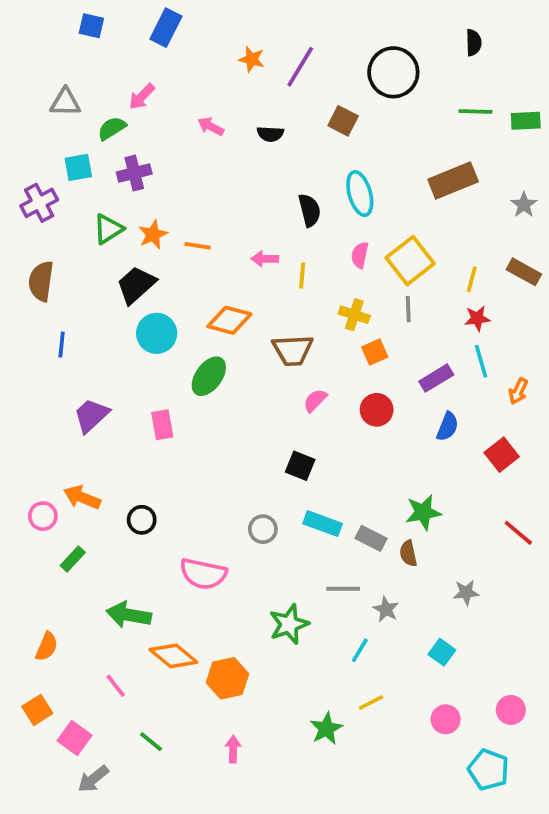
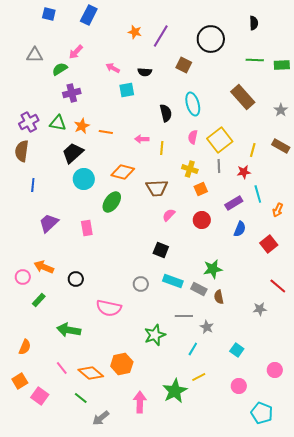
cyan square: (78, 167) -> (127, 90), moved
brown rectangle: (453, 180) -> (243, 97), turned 70
purple cross: (39, 203) -> (29, 122), moved
green triangle: (108, 229) -> (58, 123), turned 42
red star: (477, 318) -> (244, 172), moved
green star: (423, 512) -> (213, 269), moved
gray star: (466, 593) -> (260, 309), moved
orange diamond: (173, 656) -> (91, 373), moved
pink circle: (511, 710) -> (275, 370), moved
green star: (326, 729) -> (175, 391), size x1.4
pink arrow: (233, 749) -> (140, 402), moved, size x1.5
gray arrow: (93, 779) -> (101, 418), moved

